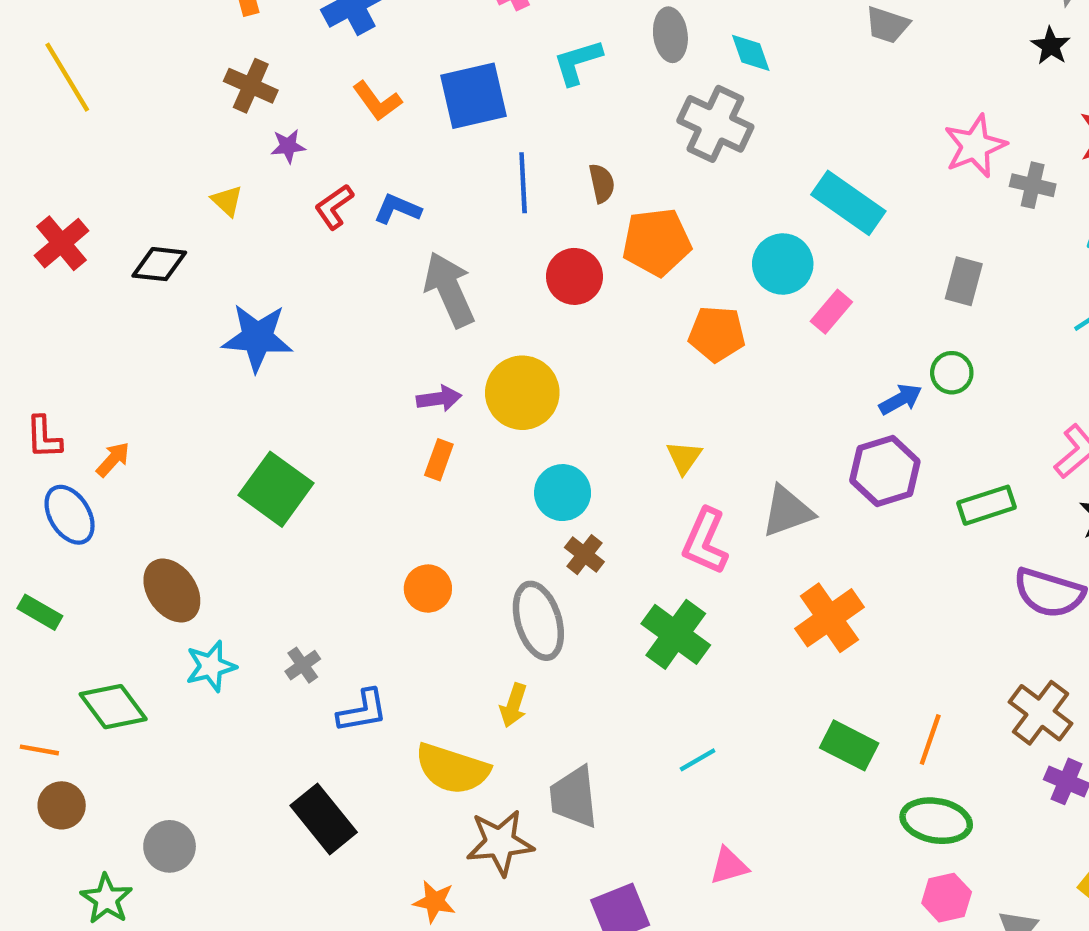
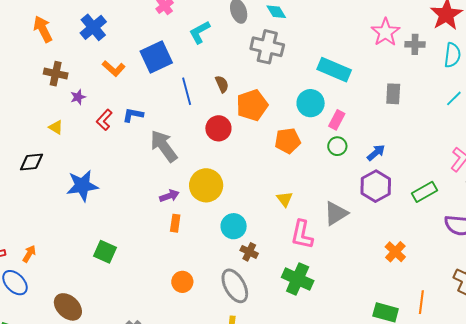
green circle: (952, 373) -> (337, 146), moved
green square: (276, 489) -> (105, 252), size x0.7
orange cross: (829, 618) -> (395, 252), moved, size x0.7

